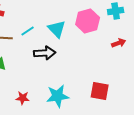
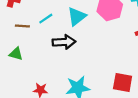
cyan triangle: (57, 29) -> (77, 16), turned 36

